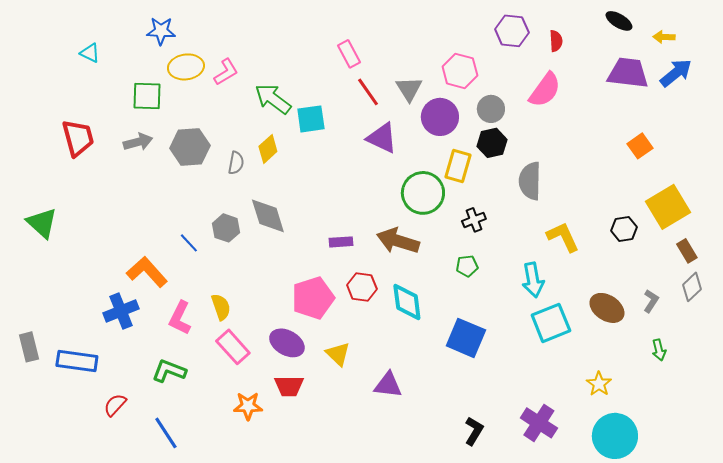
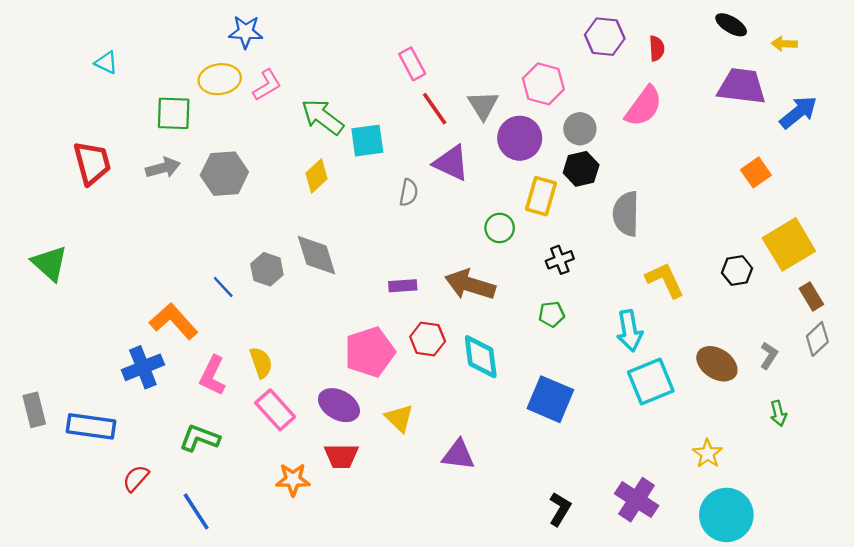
blue star: (161, 31) -> (246, 32), moved
blue arrow: (676, 73) -> (798, 112), moved
gray semicircle: (236, 163) -> (409, 193), moved
green circle: (423, 193) -> (500, 228), size x0.6

